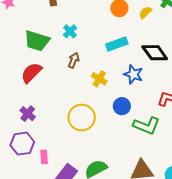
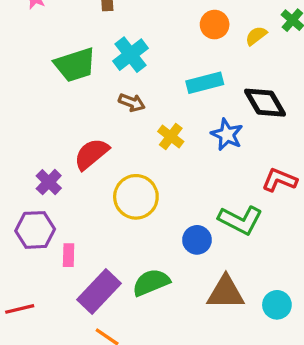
cyan cross: (70, 31) -> (131, 55), size x1.5
green trapezoid: (37, 41) -> (75, 65), turned -40
brown arrow: (74, 60) -> (132, 102), turned 84
red semicircle: (31, 73) -> (91, 154), moved
blue circle: (122, 106) -> (197, 240), moved

